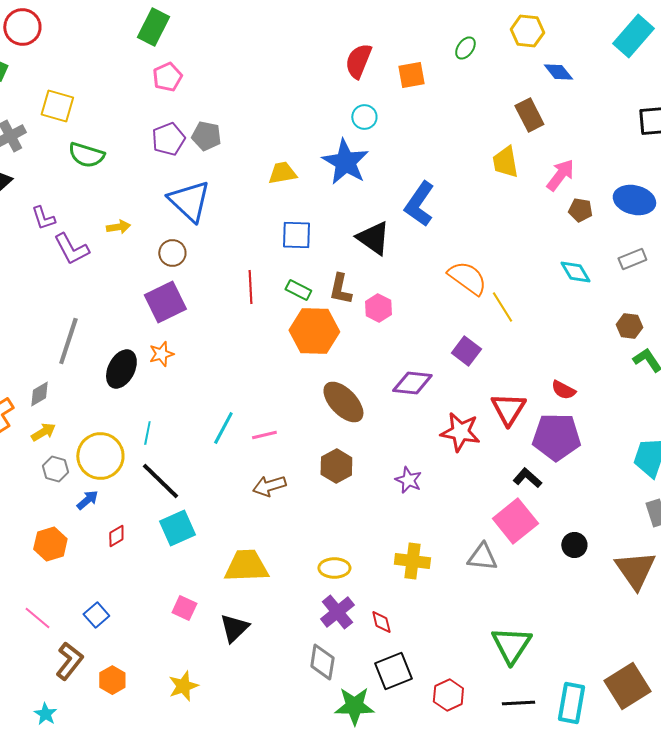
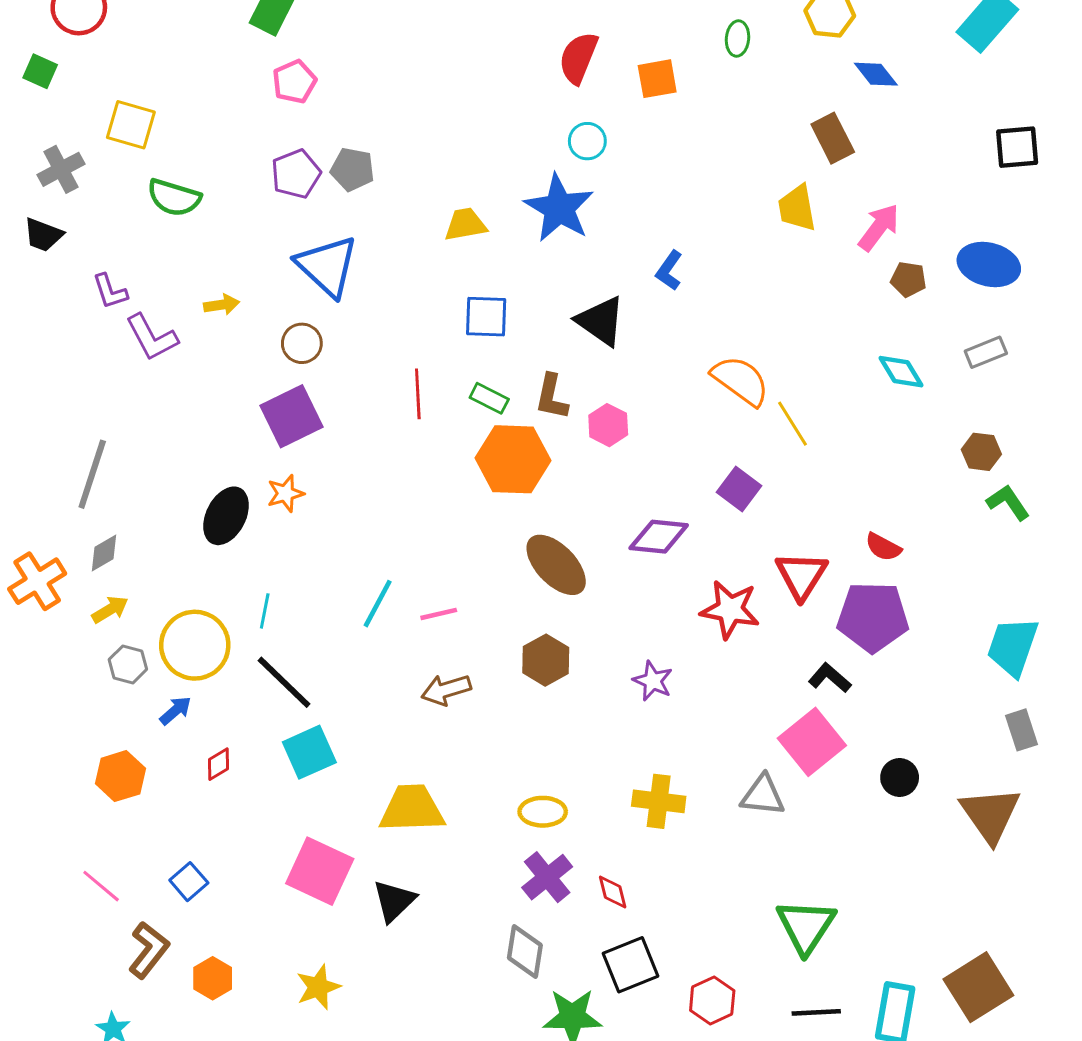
green ellipse: (465, 48) -> (738, 39), turned -30
blue L-shape: (419, 204) -> (669, 270), size x0.6
gray line: (68, 341) -> (92, 474), moved
pink square: (184, 608) -> (320, 871), size x1.8

